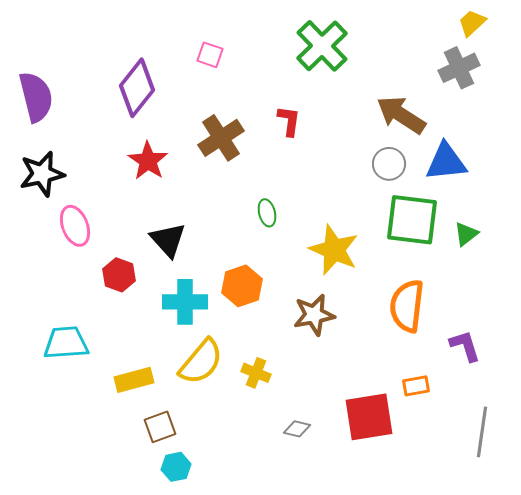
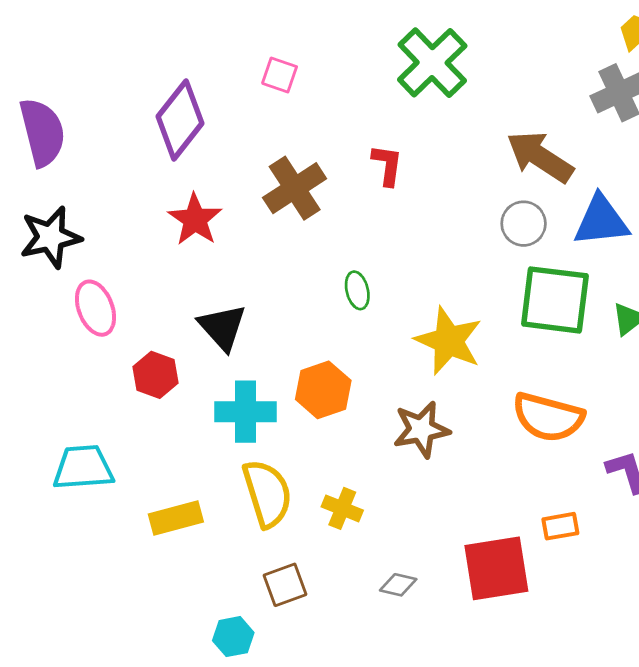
orange semicircle: (407, 306) -> (548, 417), turned -82
yellow semicircle: (201, 362) -> (267, 493), turned -57
brown square: (160, 427) -> (285, 585), moved

